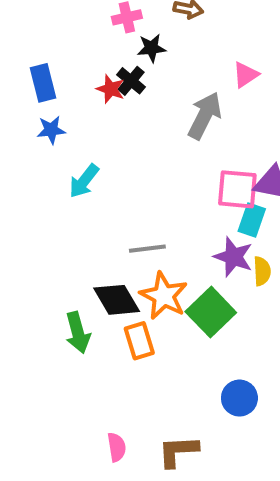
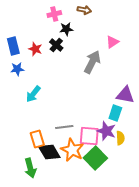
red star: (111, 89) -> (35, 49), moved
pink square: (237, 189) -> (89, 136), moved
orange rectangle: (139, 341) -> (37, 139), moved

